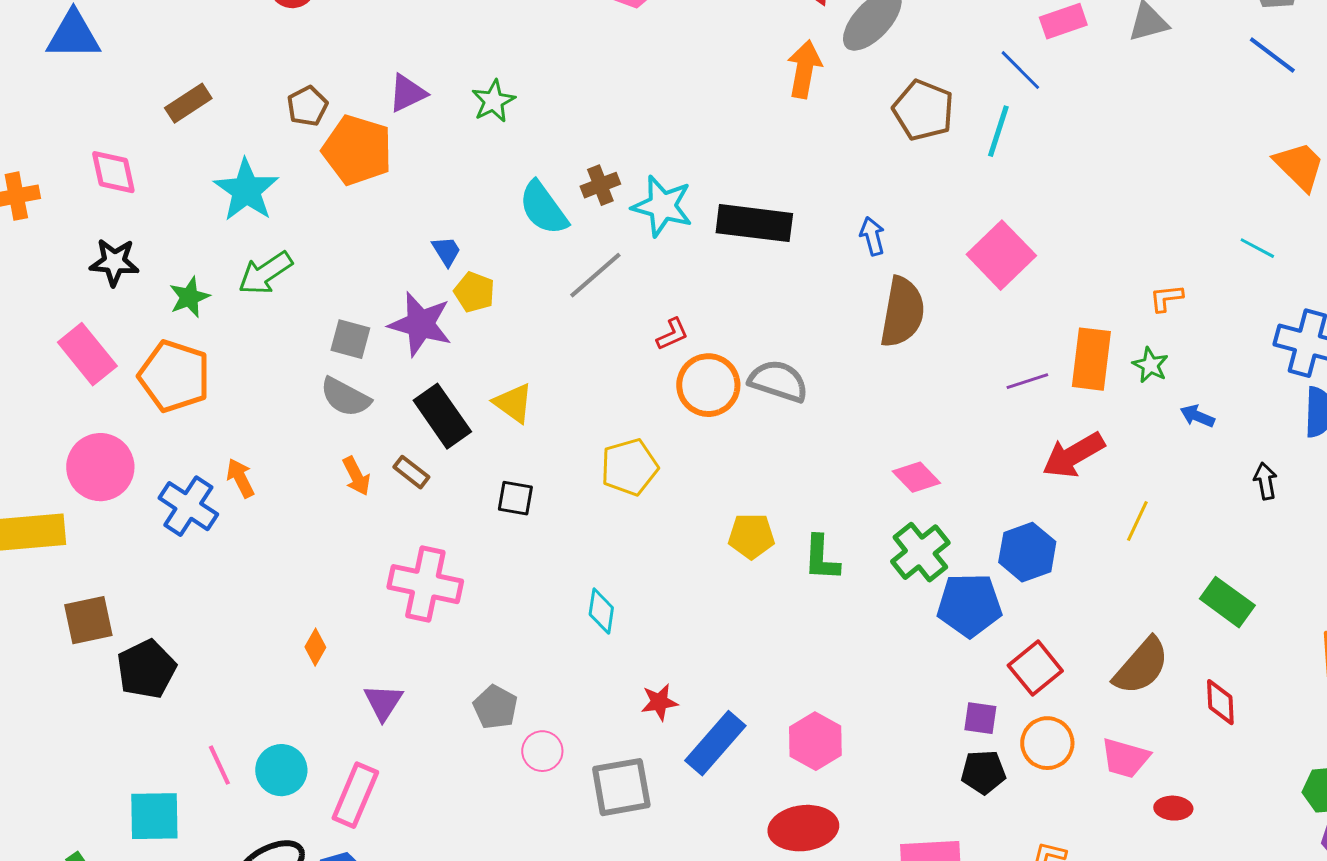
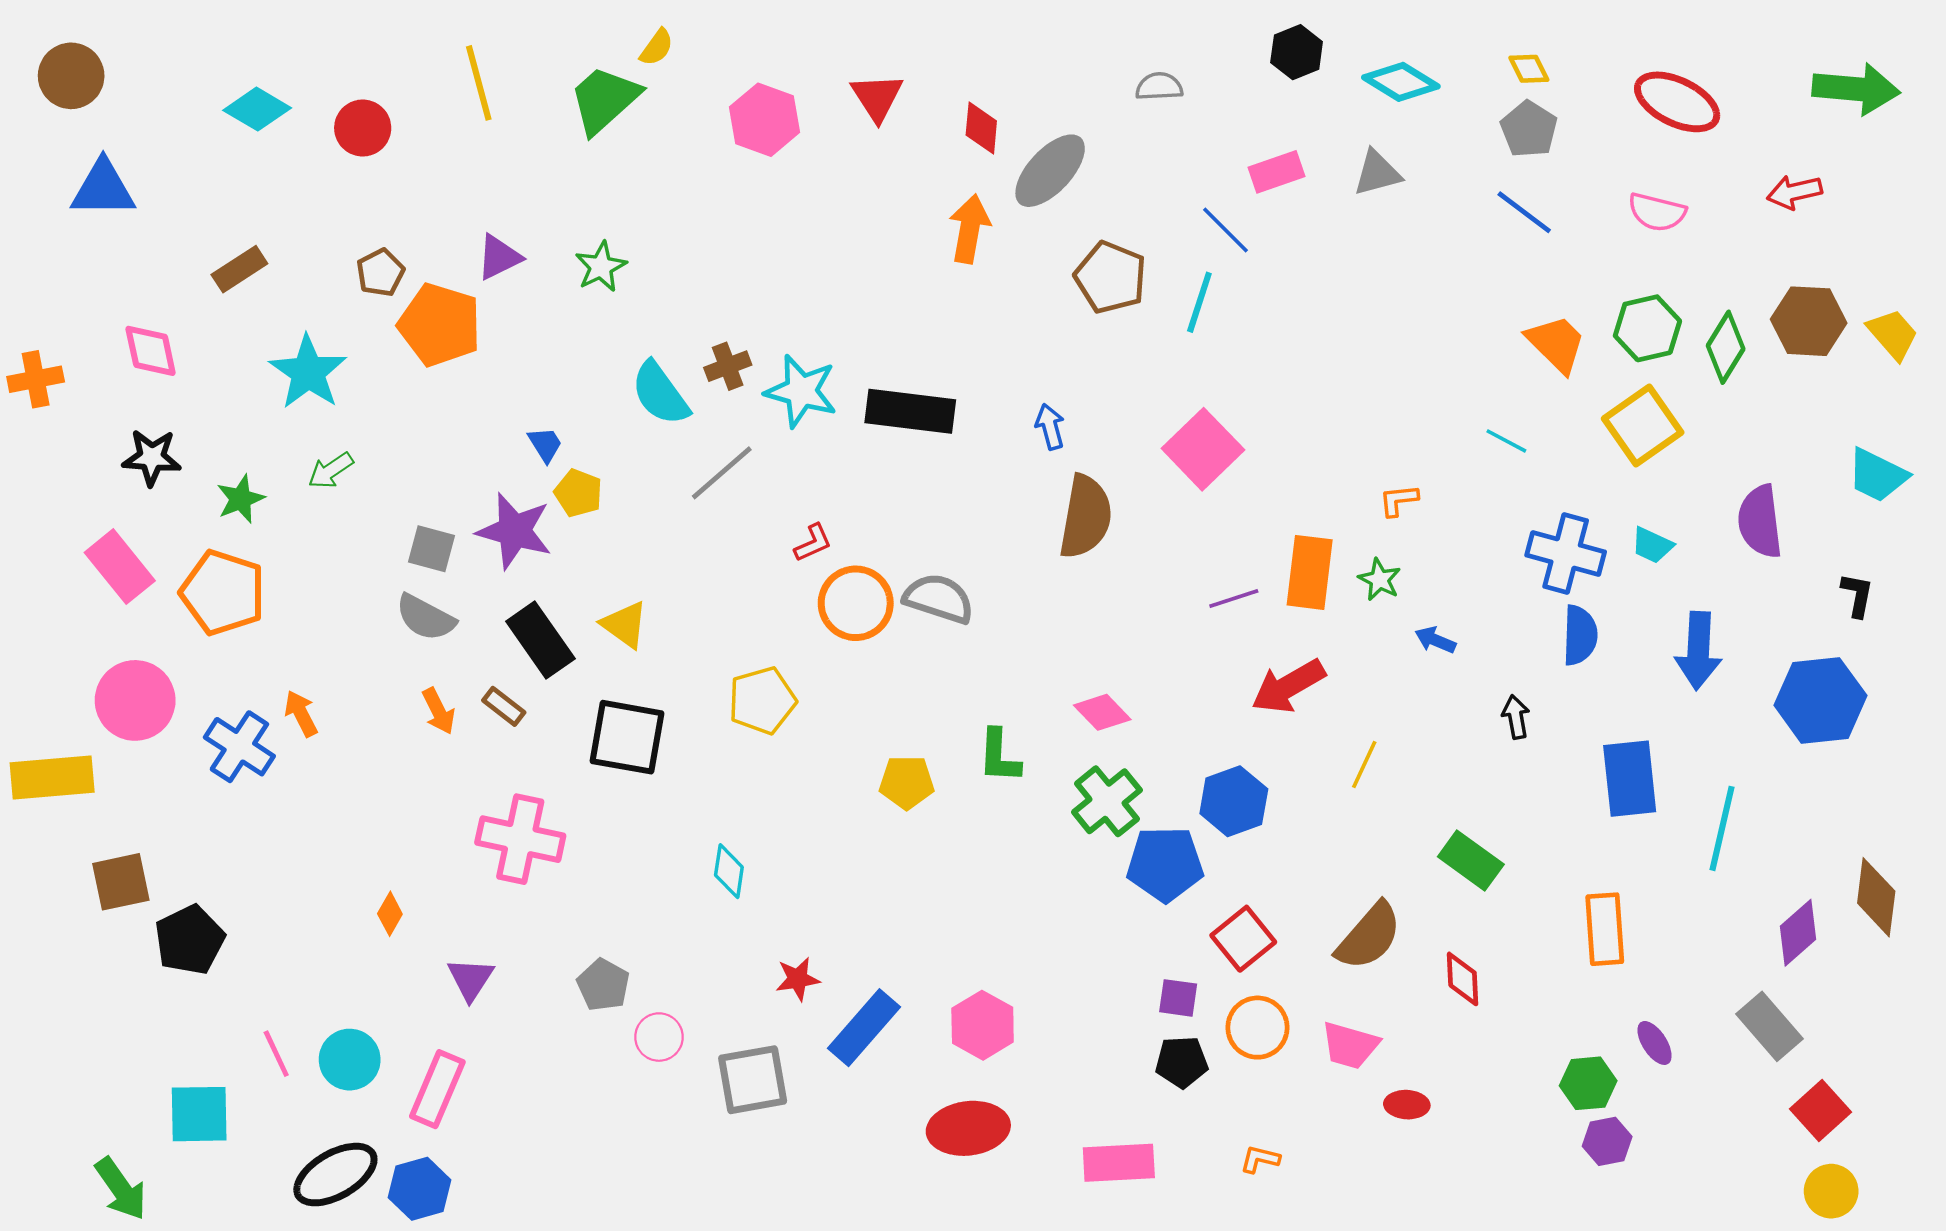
green arrow: (265, 273) -> (331, 471), size x0.7
black square: (515, 498) -> (627, 737), size x1.8
green L-shape: (821, 558) -> (999, 756), moved

